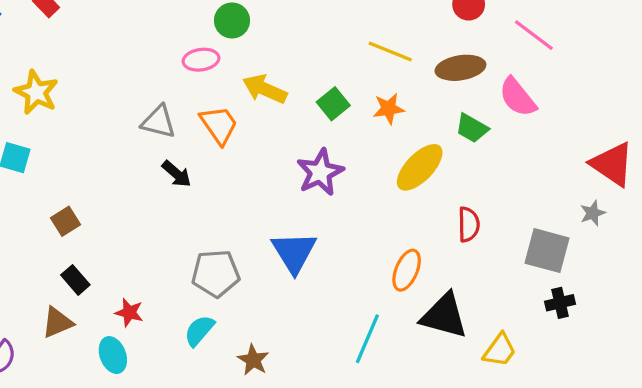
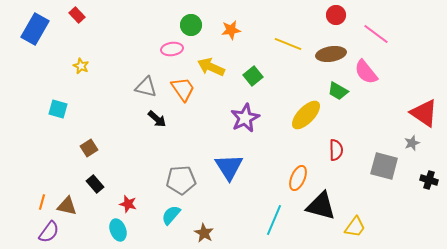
yellow star: (36, 92) -> (81, 66), moved, size x0.6
orange star: (389, 109) -> (231, 30), moved
black cross: (560, 303) -> (429, 180), moved, turned 30
brown triangle: (57, 322) -> (67, 206), moved, turned 35

